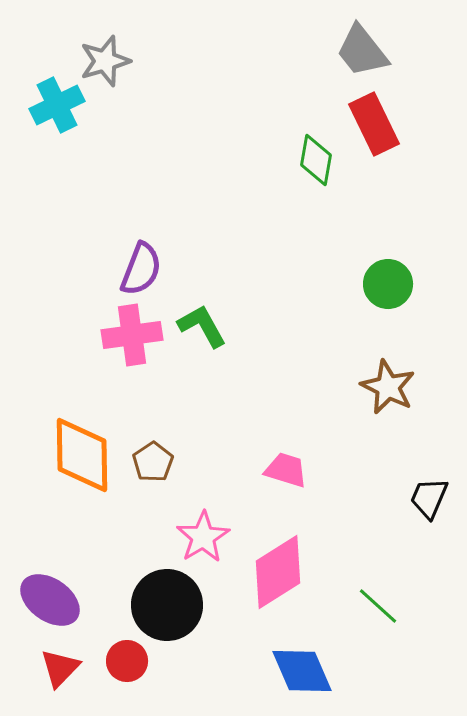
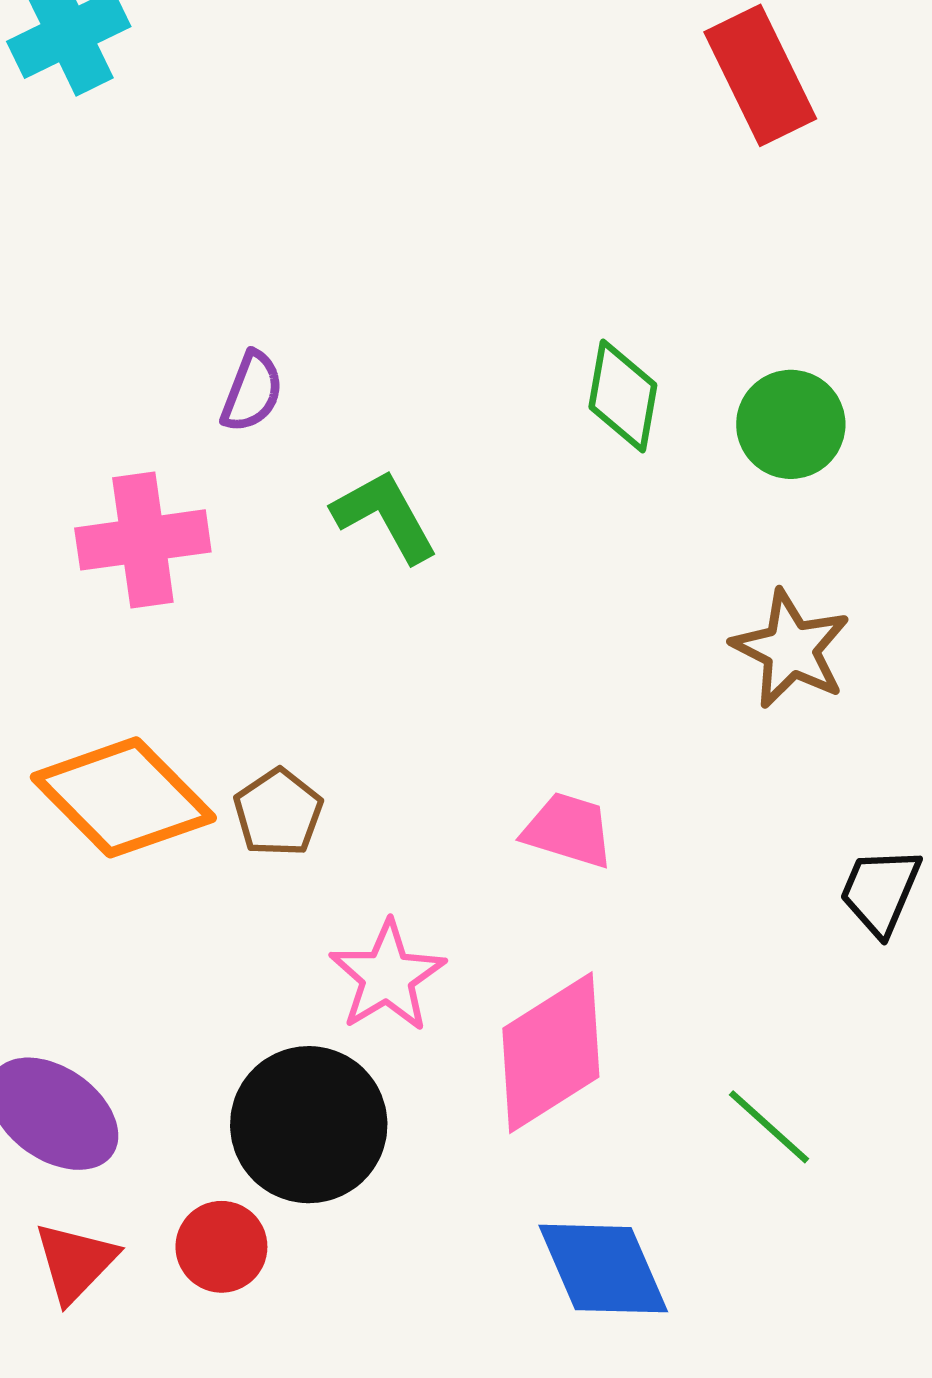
green diamond: (316, 160) -> (623, 396), moved
purple semicircle: (141, 269) -> (252, 392), size x0.7
pink cross: (132, 335) -> (143, 540), moved
orange diamond: (82, 455) -> (123, 797), turned -44

